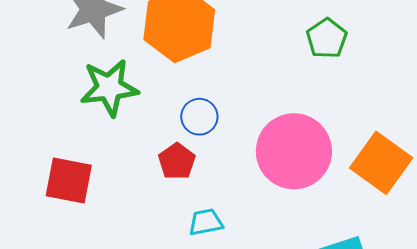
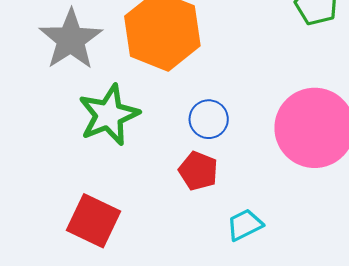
red square: (69, 180) -> (94, 221), turned 30

